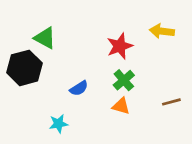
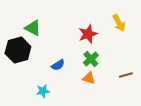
yellow arrow: (162, 31) -> (119, 23), turned -126

